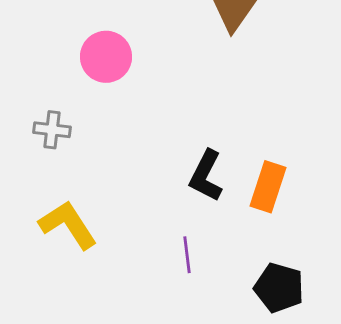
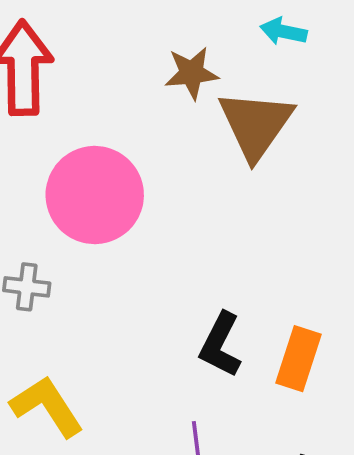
pink circle: (106, 57) -> (95, 195), size x1.5

